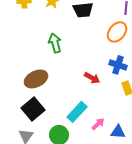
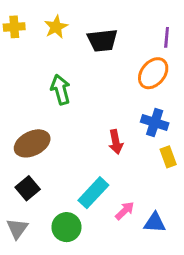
red arrow: (92, 78) -> (116, 142), turned 49
black square: (33, 109) -> (28, 188), size x0.7

